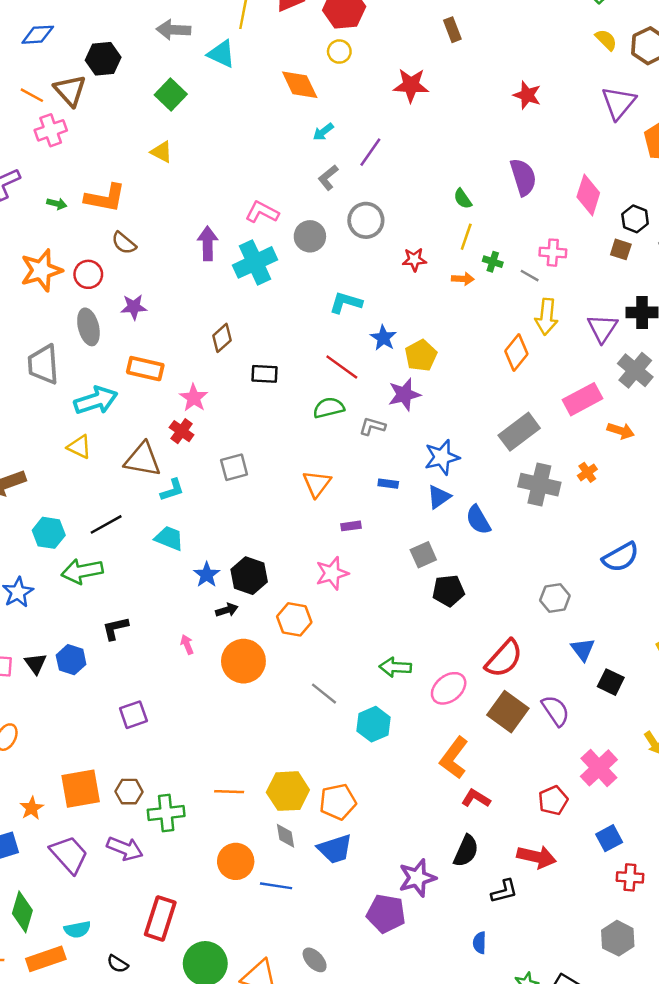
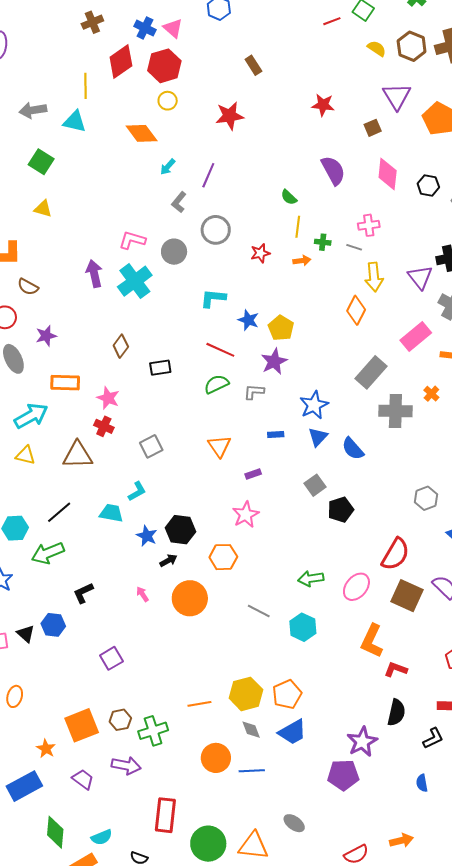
brown square: (621, 249) -> (373, 128), moved, turned -30
cyan L-shape: (172, 490) -> (137, 491), moved
purple trapezoid: (69, 855) -> (83, 779), size x0.7

